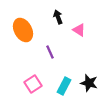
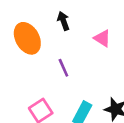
black arrow: (58, 17) -> (63, 21), moved

